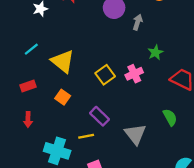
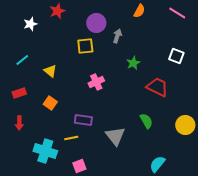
yellow triangle: (63, 61) -> (50, 71), size x0.6
pink cross: (134, 74) -> (96, 82), moved
yellow square: (105, 75) -> (85, 46), moved, turned 30
purple rectangle: (100, 116) -> (83, 120), turned -36

